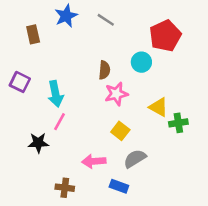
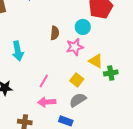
pink star: (116, 94) -> (75, 47), moved
pink line: (59, 122) -> (44, 81), moved
yellow square: (120, 131) -> (77, 80), moved

